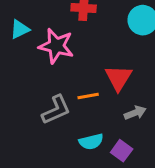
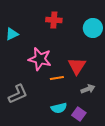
pink star: (56, 46) -> (40, 59), moved
gray L-shape: (56, 110) -> (18, 94), moved

